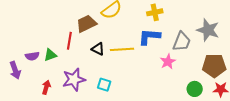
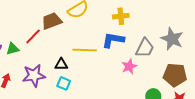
red line: (69, 41) -> (33, 36), turned 30
black triangle: (98, 49) -> (61, 64), moved, turned -32

